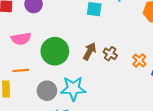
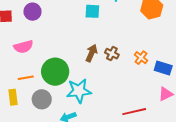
green circle: (55, 51) -> (55, 72), moved
gray circle: (47, 91) -> (42, 99), moved

